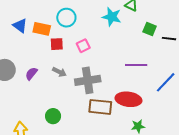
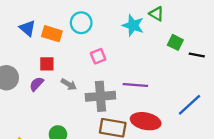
red square: (57, 44) -> (47, 64), moved
purple line: (136, 65) -> (135, 85), moved

